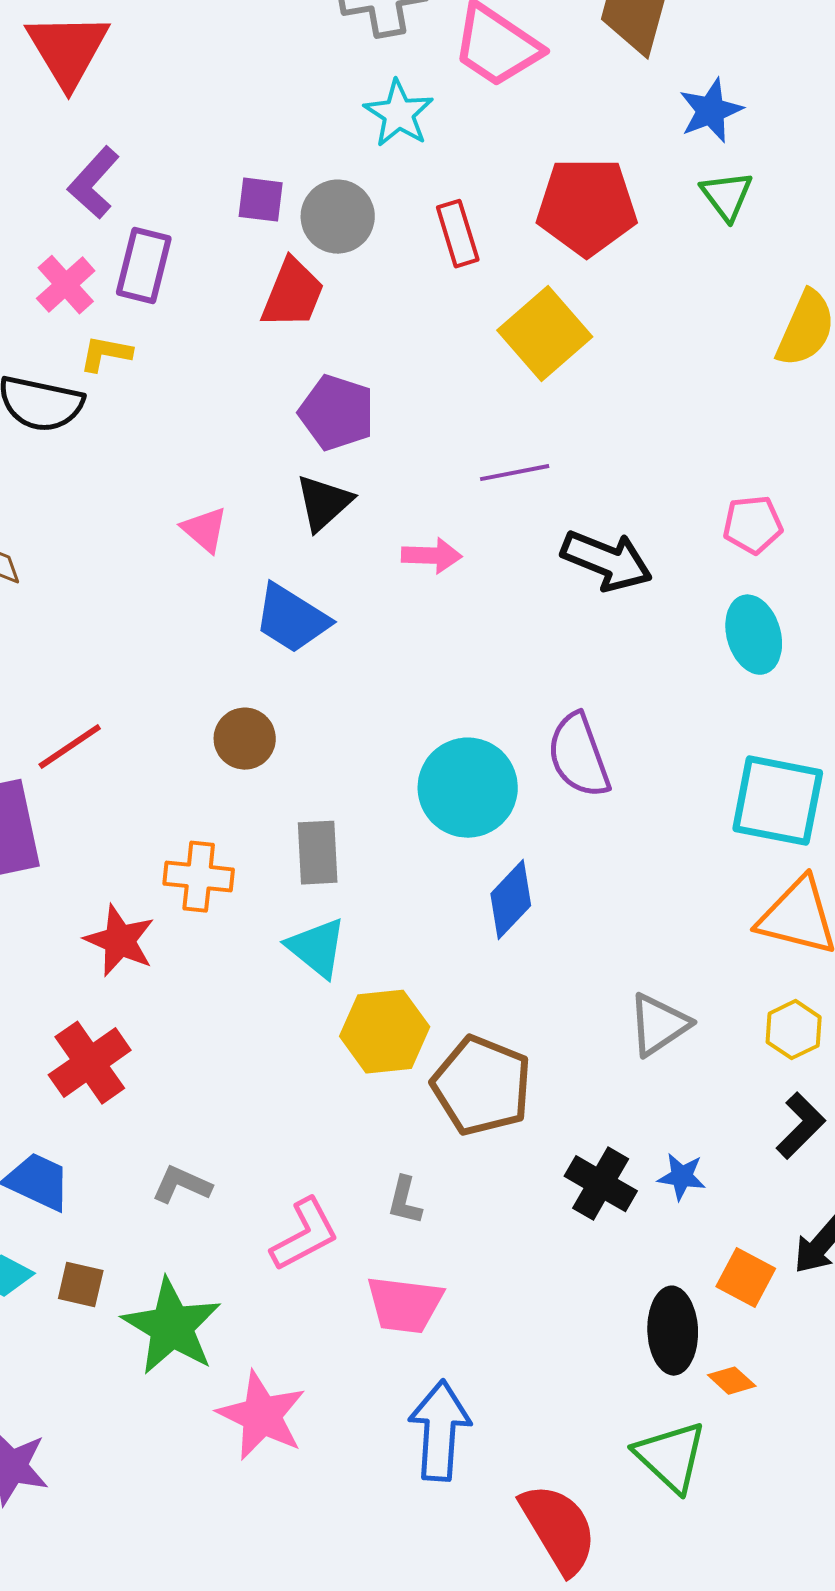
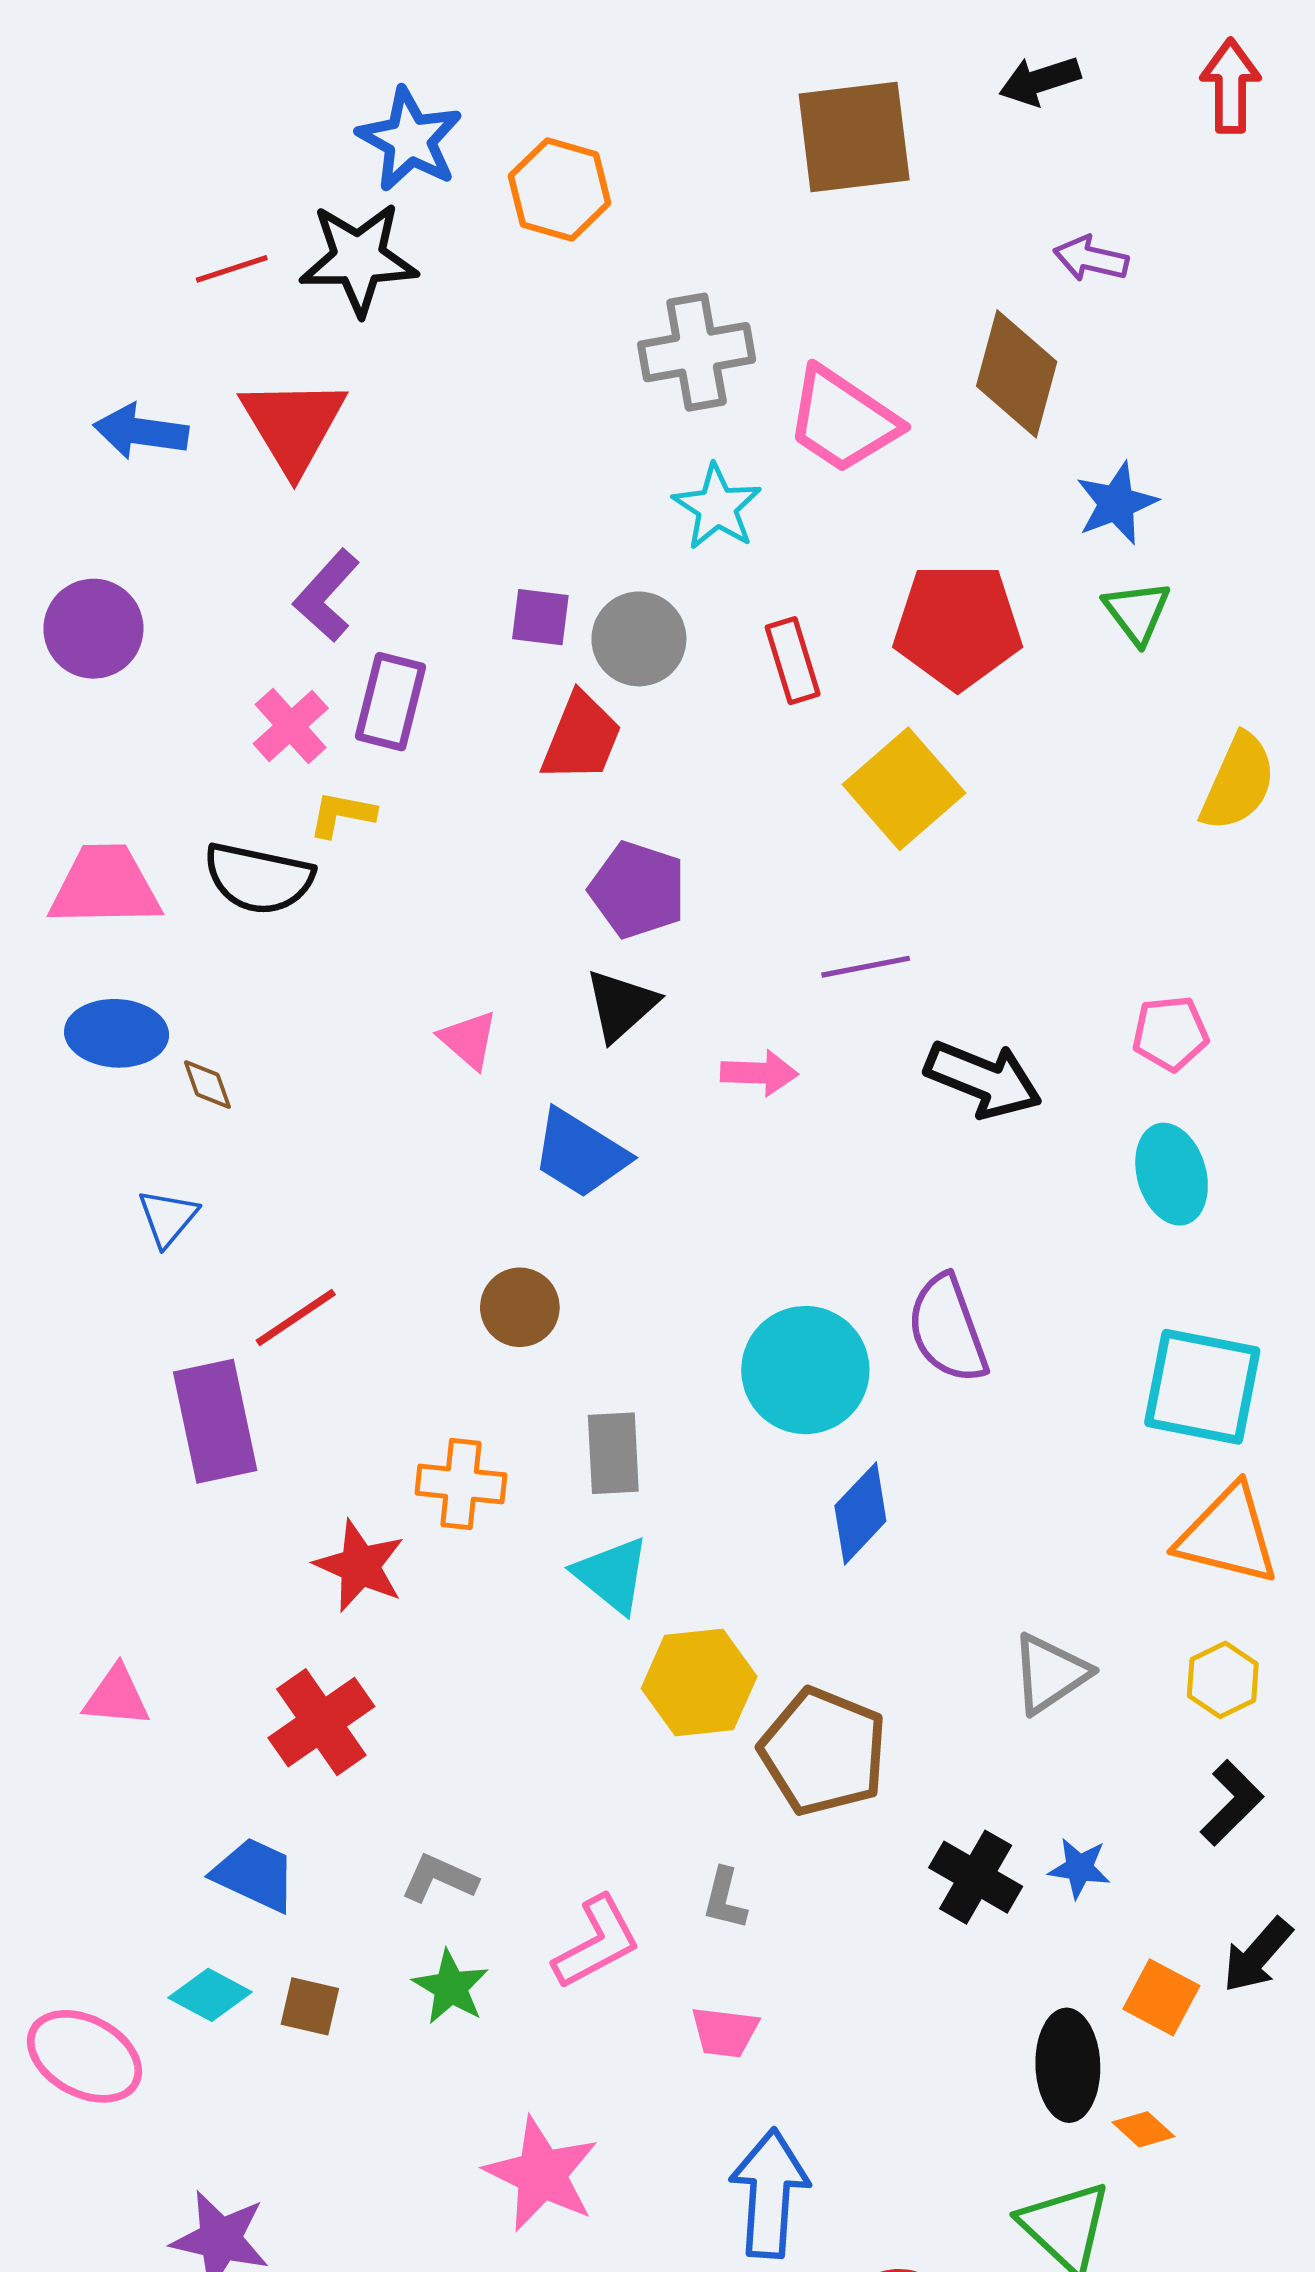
pink trapezoid: (405, 1305) -> (725, 2032), size x0.7
green star: (172, 1327) -> (451, 1987), moved, size x0.6

